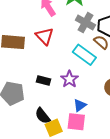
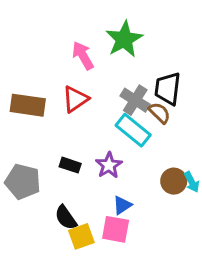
gray cross: (85, 23) -> (135, 100), moved
red triangle: (45, 36) -> (75, 99), turned 36

